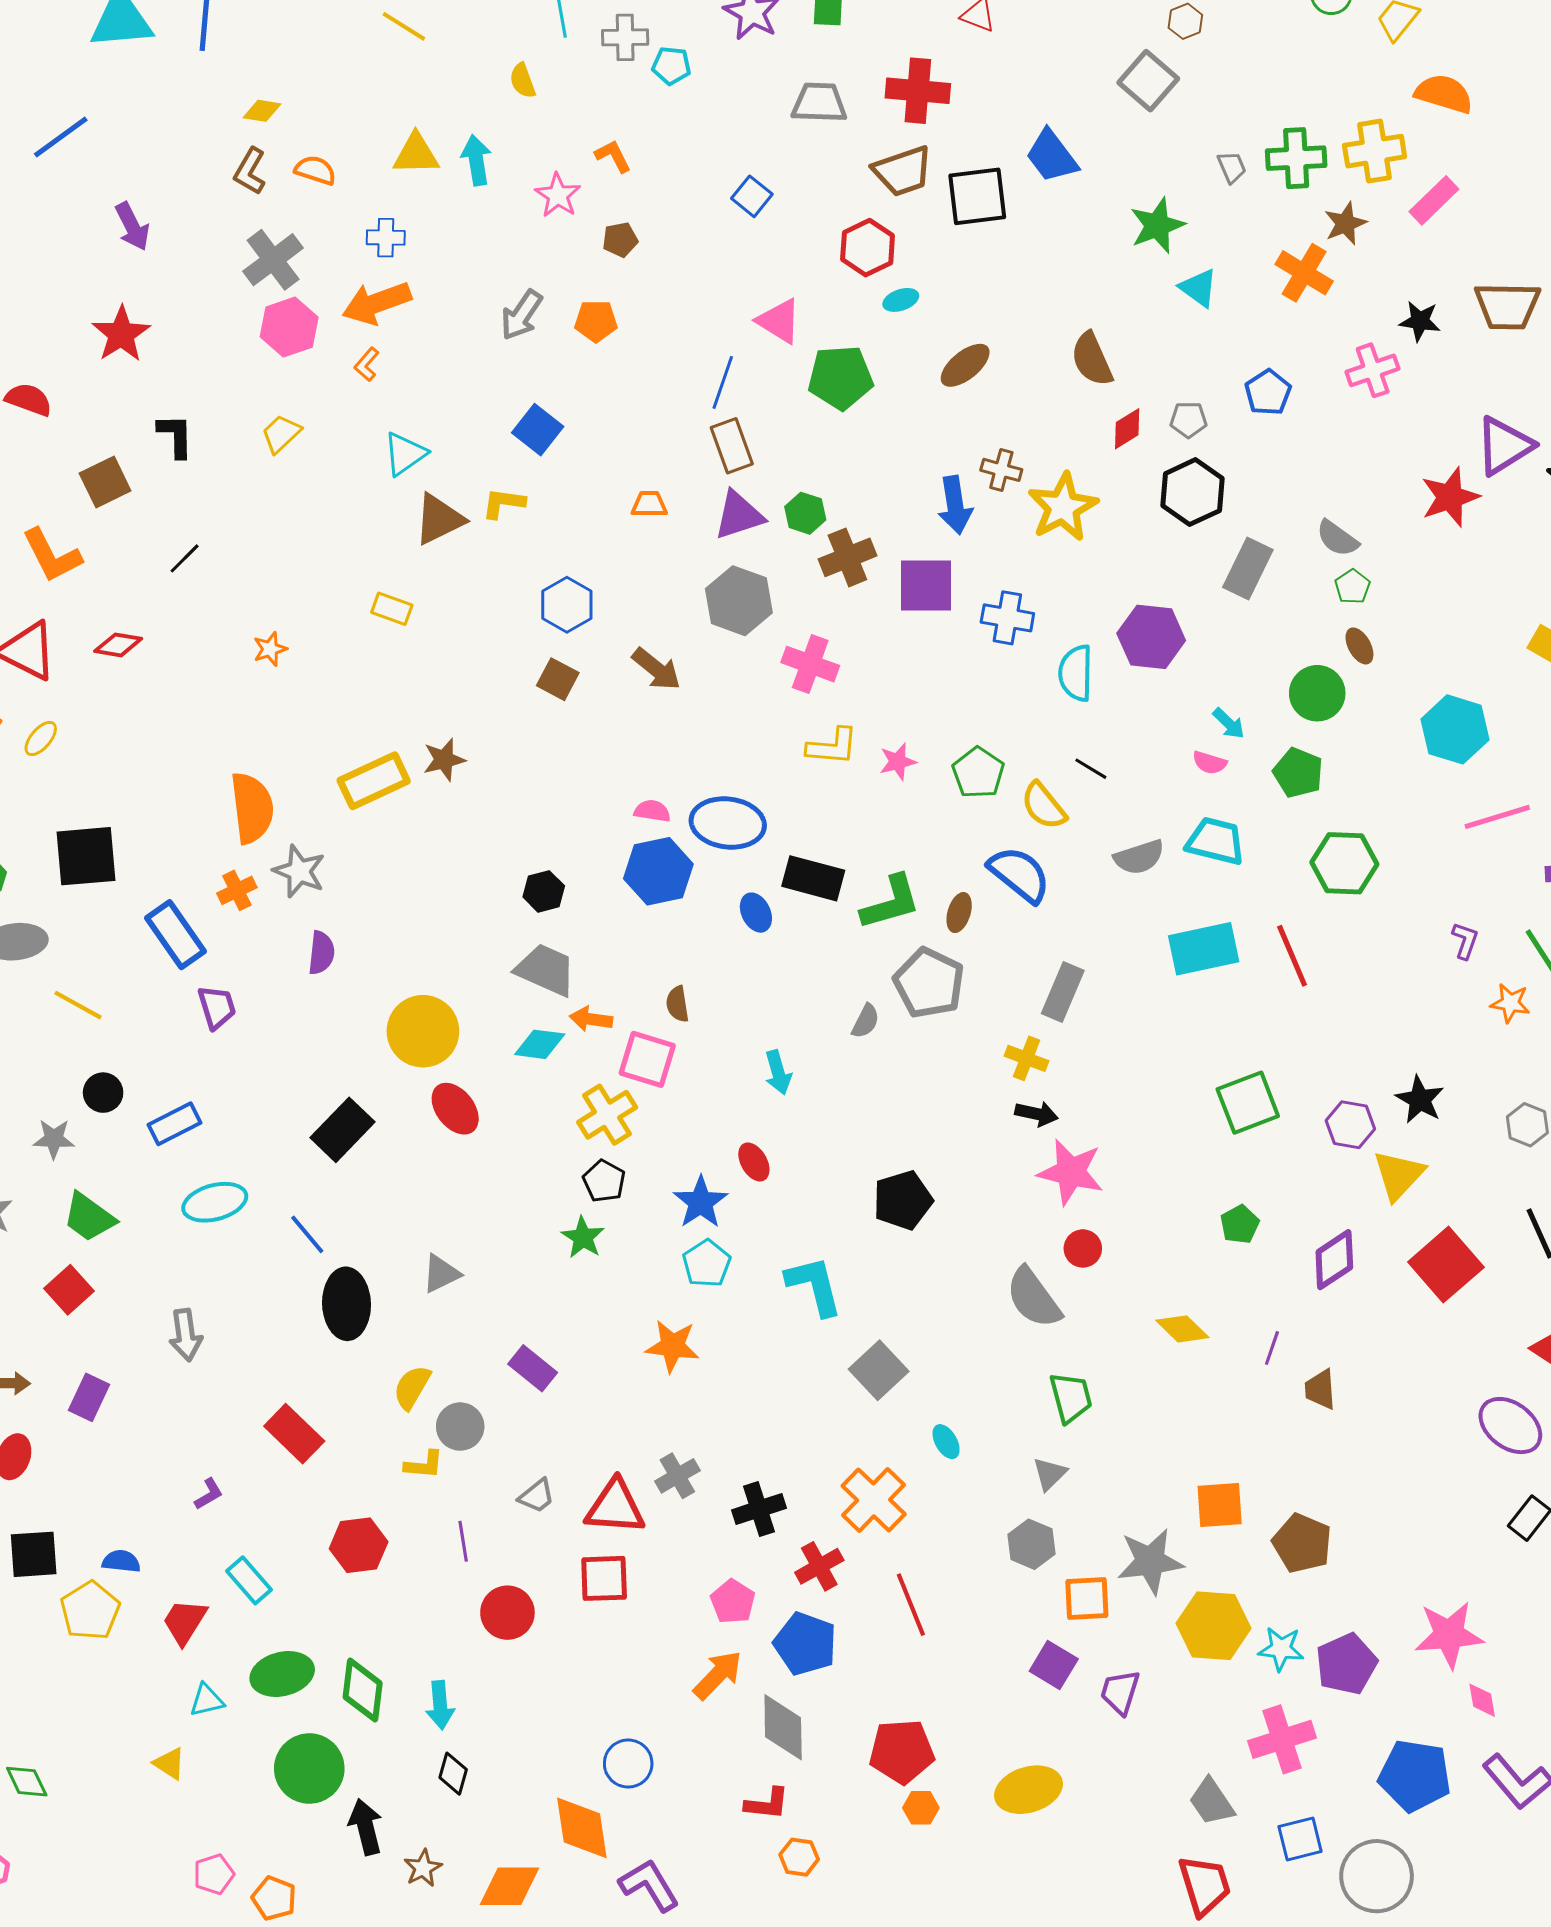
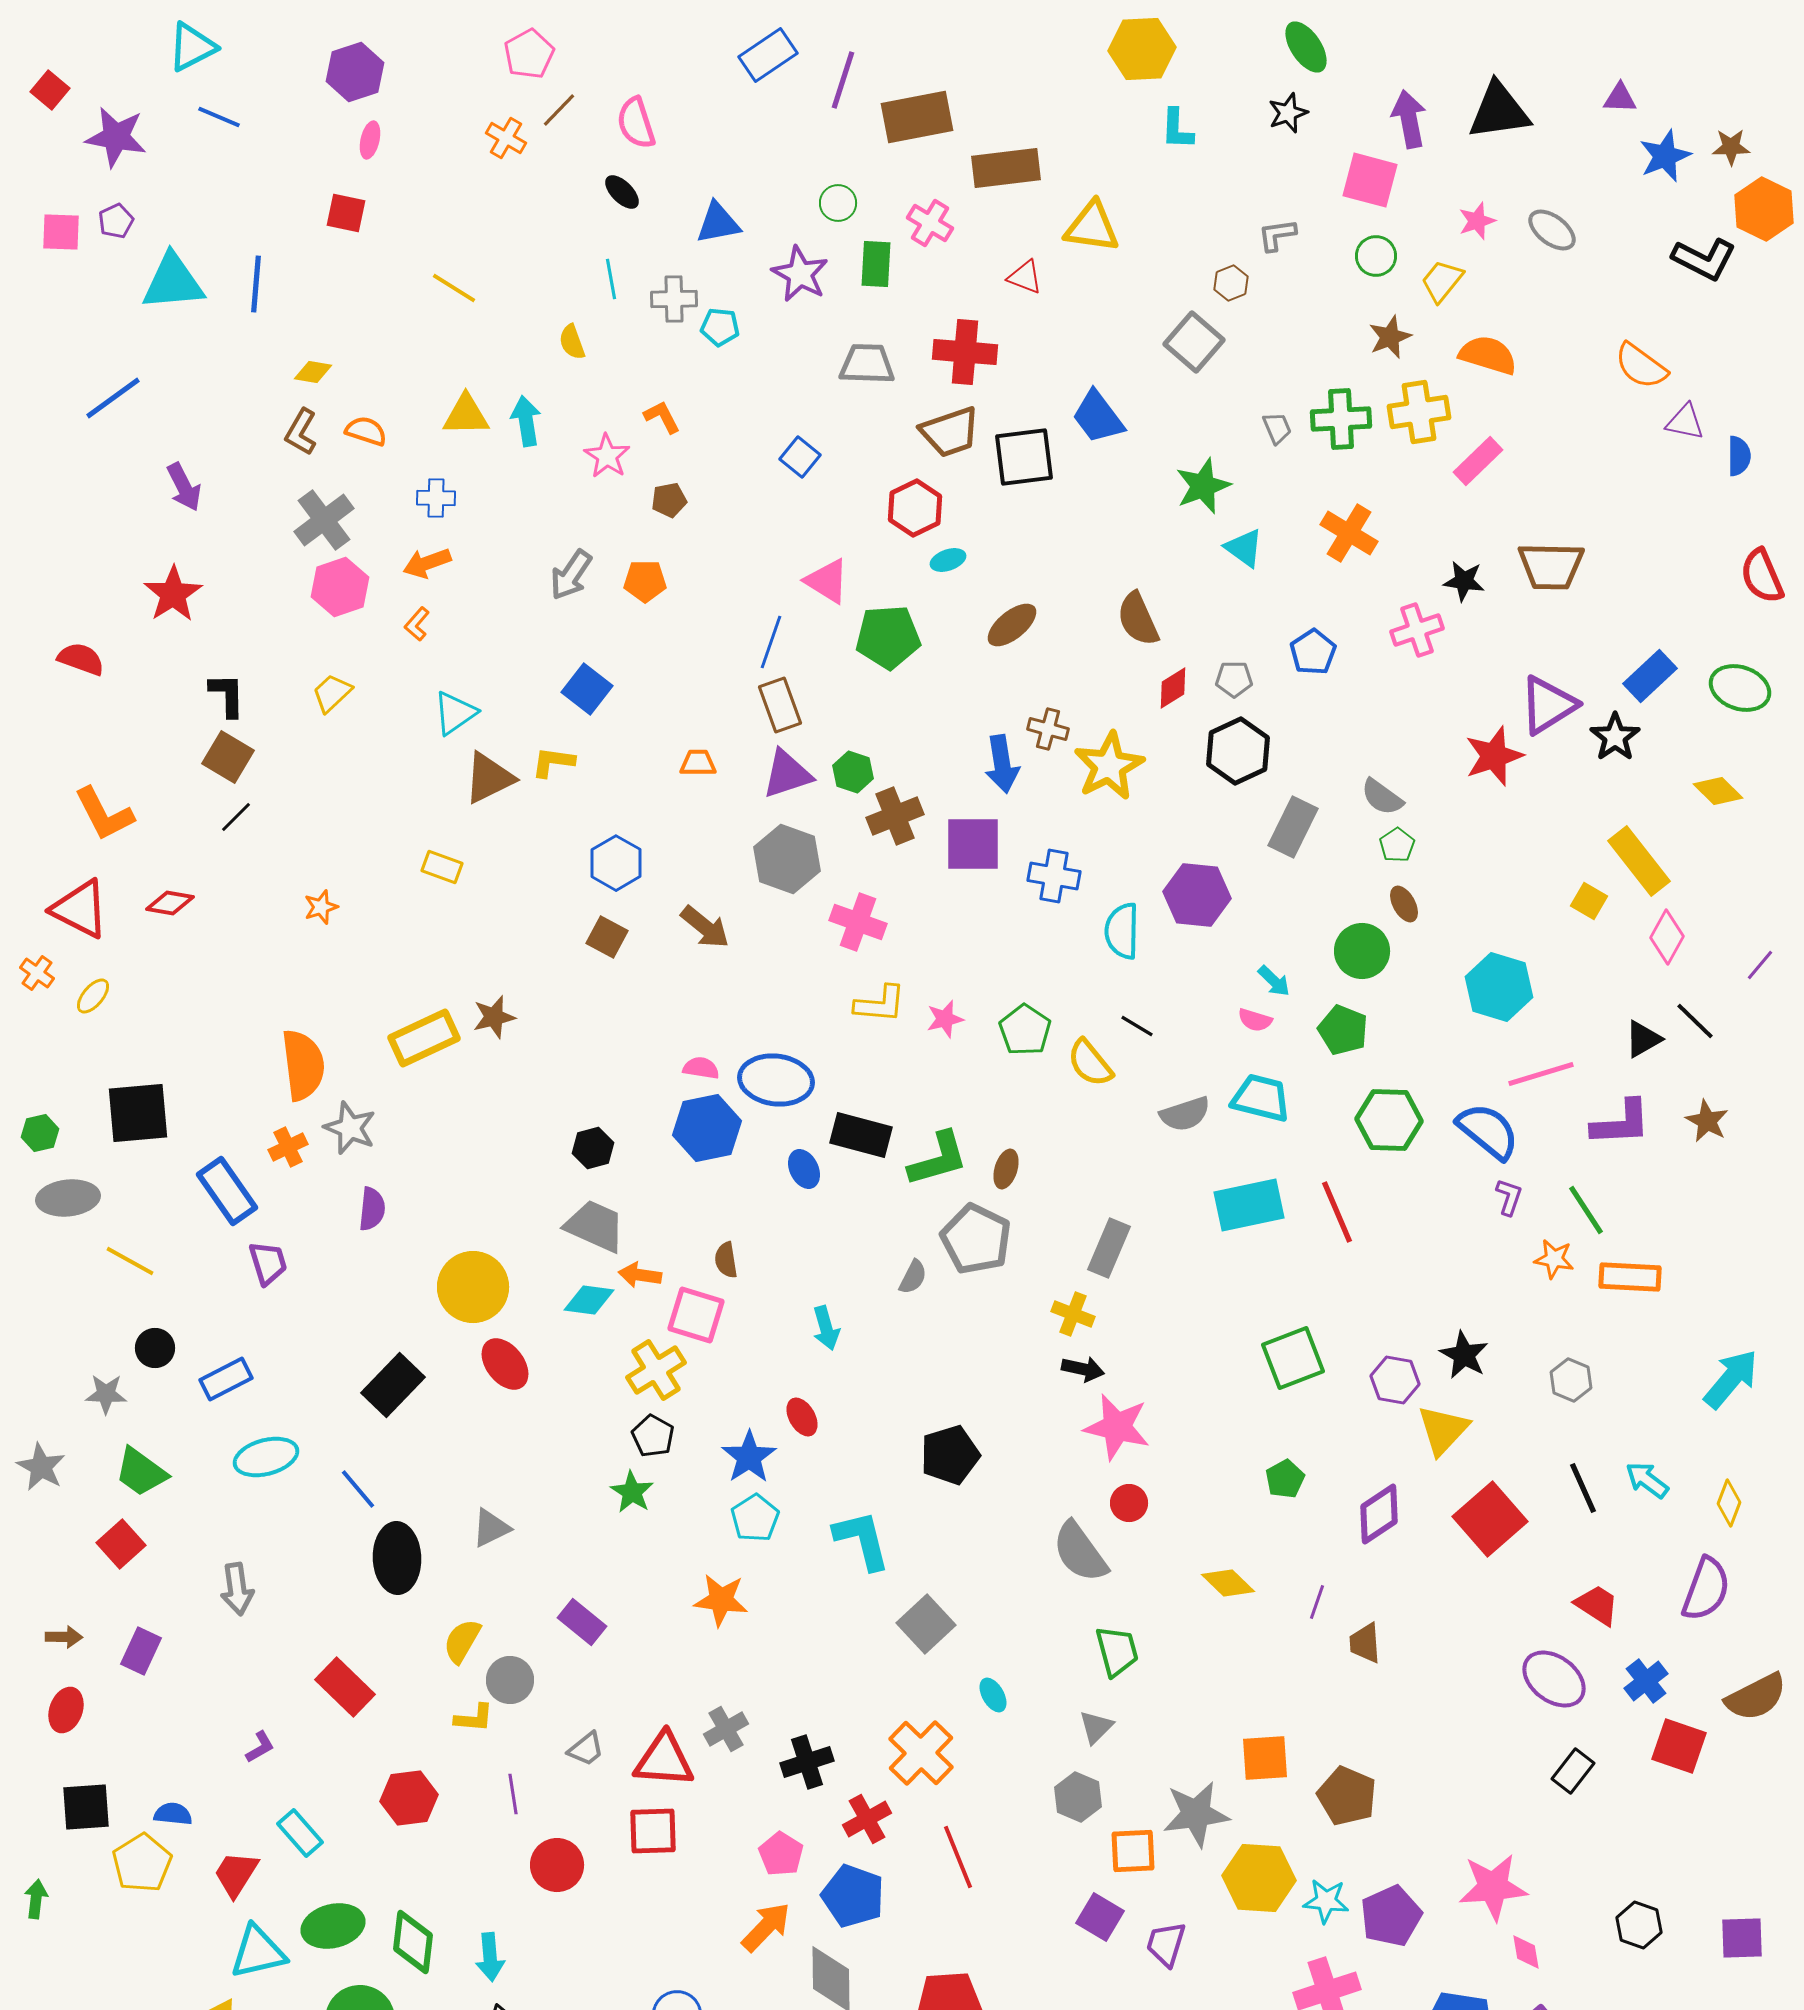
brown star: (1345, 223) -> (1390, 337), moved
orange arrow: (377, 303) -> (427, 563), size x0.7
brown square: (105, 482) -> (228, 757), moved, turned -33
blue semicircle: (1019, 874) -> (1488, 1131), moved
cyan triangle: (207, 1700) -> (258, 1952), size x1.6

